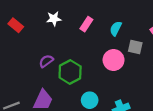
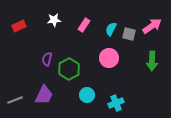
red rectangle: (16, 25) -> (19, 26), turned -64
gray square: (135, 47) -> (129, 34), moved
purple semicircle: (46, 61) -> (47, 59), turned -40

